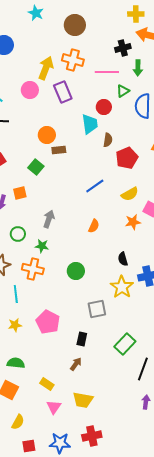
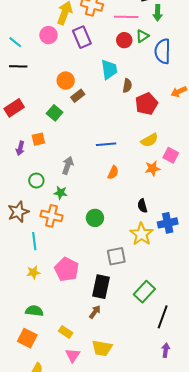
red circle: (104, 107) -> (124, 40), moved
brown rectangle: (59, 150) -> (78, 96), turned -32
blue line: (95, 186) -> (106, 144), moved, turned 30
black rectangle: (82, 339) -> (101, 287), size x1.6

